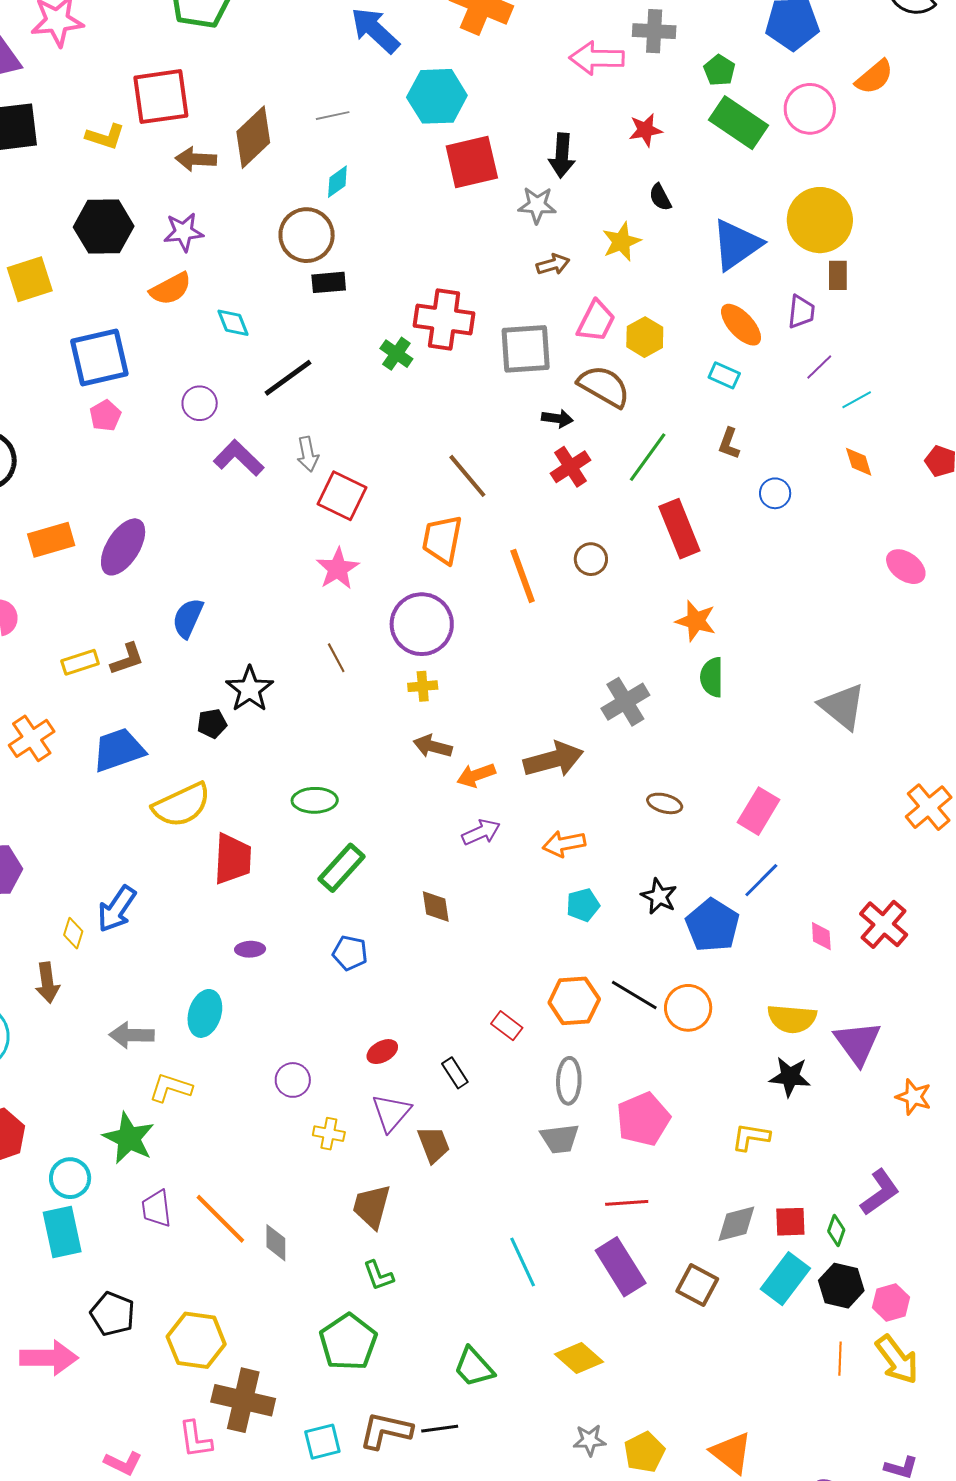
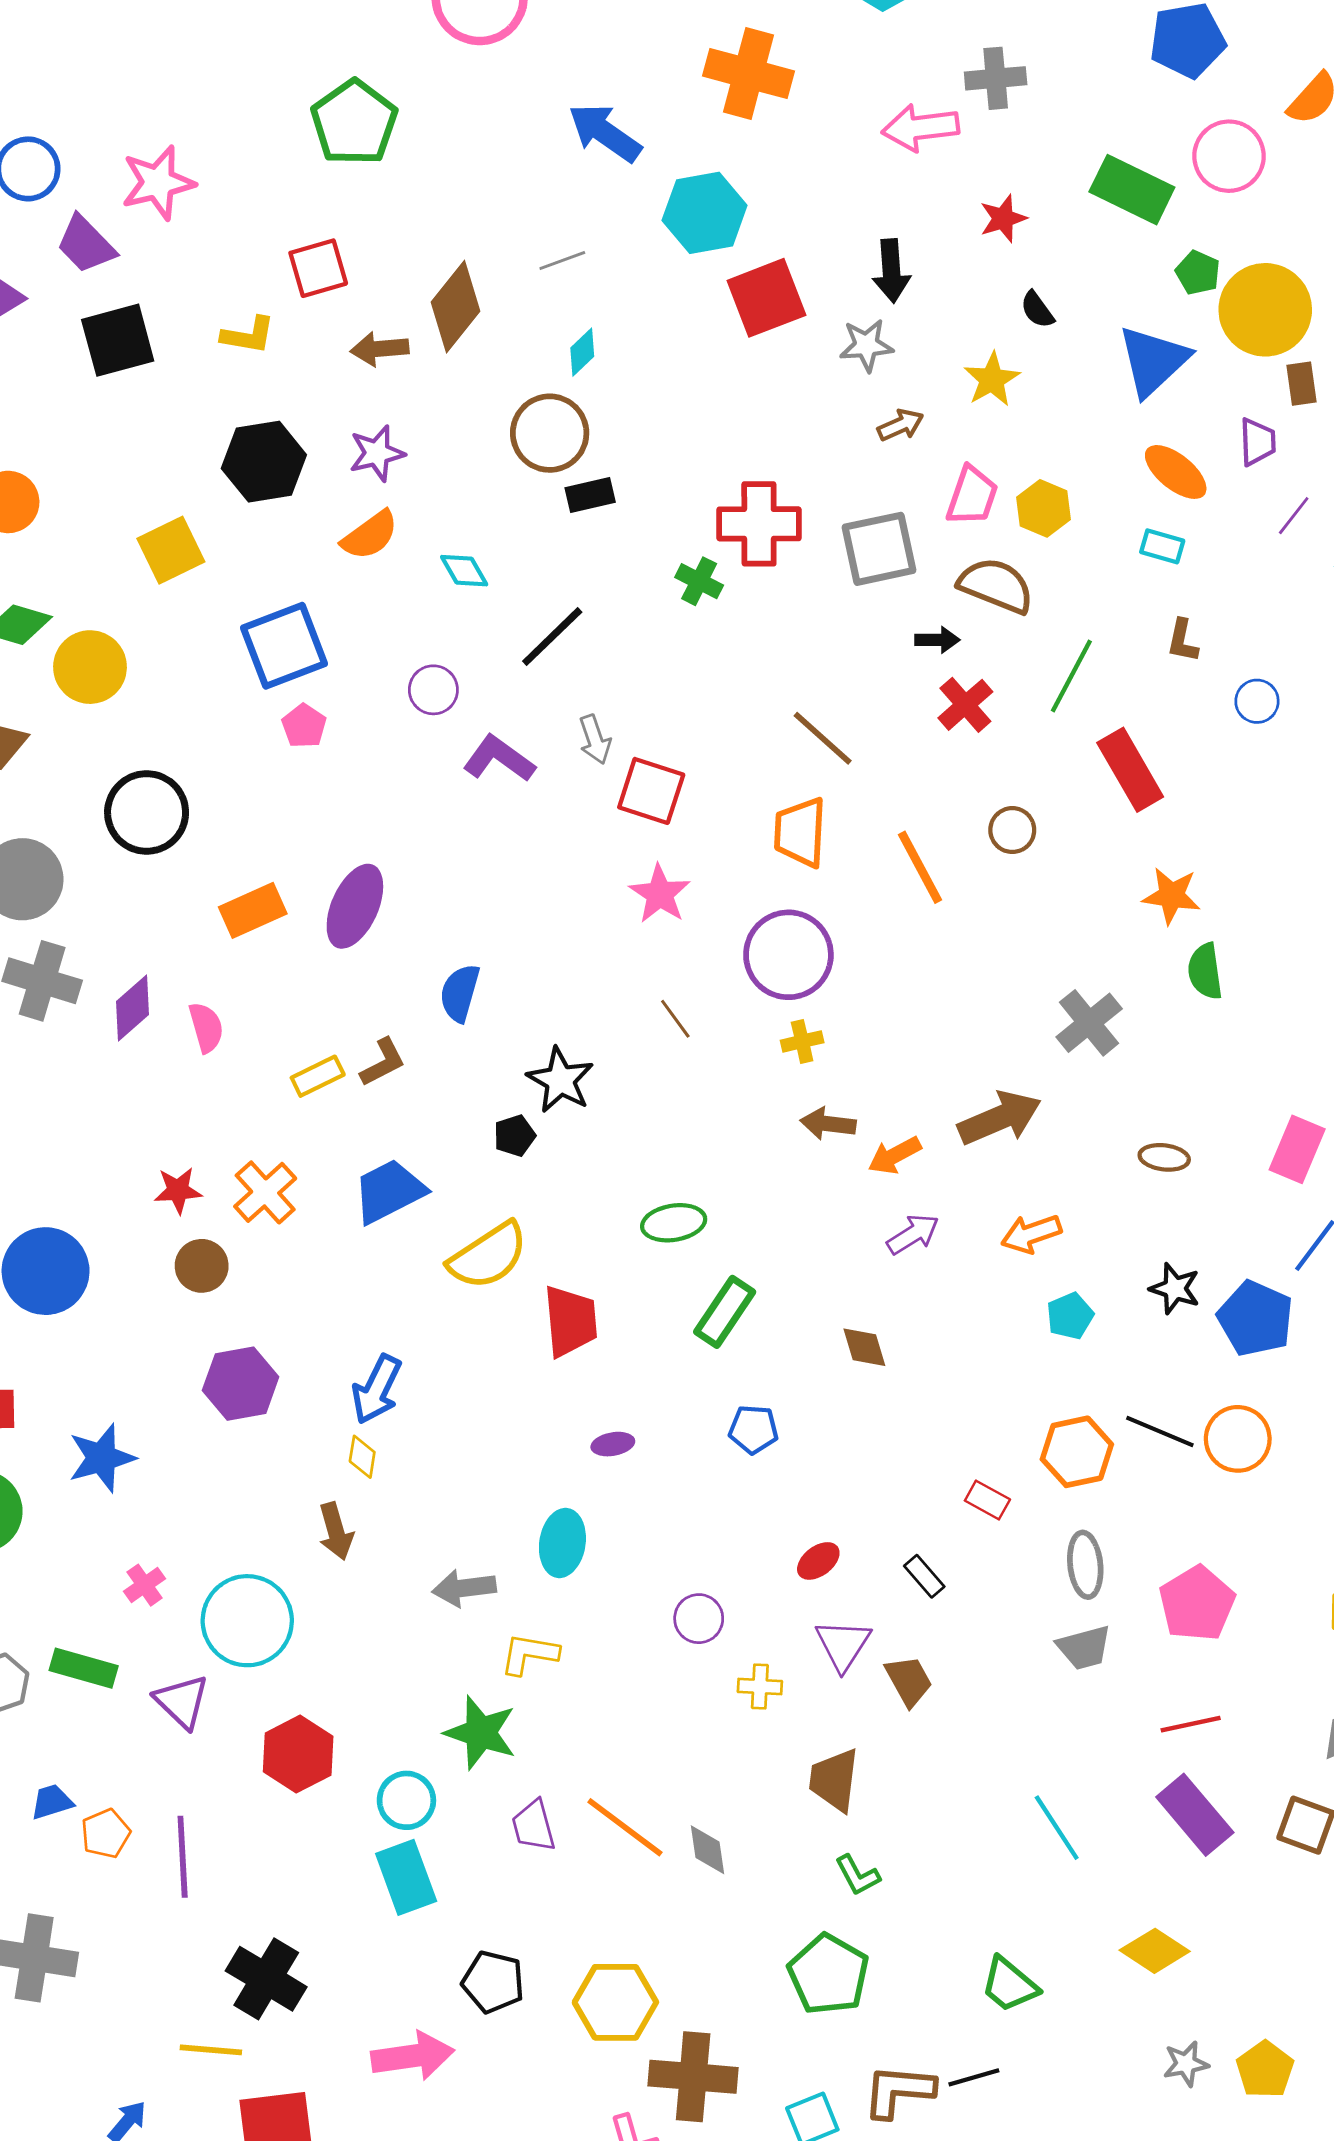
green pentagon: (719, 70) -> (1198, 273), moved
red square: (161, 97) -> (318, 268), size x0.7
blue arrow: (117, 909) -> (377, 1389), moved

